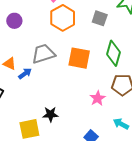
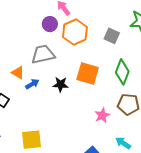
purple circle: (14, 21) -> (50, 24), moved
gray trapezoid: (43, 54) -> (43, 54), moved
black star: (50, 114) -> (61, 84), moved

